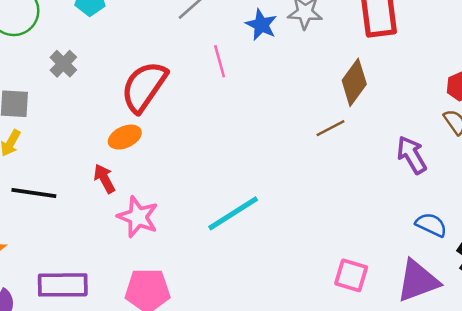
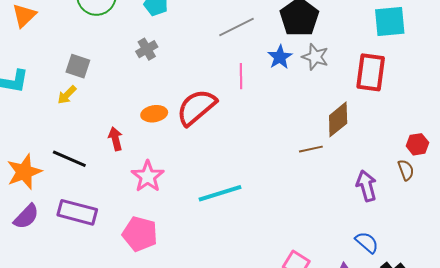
gray cross: (63, 64) -> (147, 49), moved
red semicircle: (144, 87) -> (196, 107), moved
red arrow: (104, 179) -> (115, 139), moved
black line: (34, 193) -> (69, 159), moved

